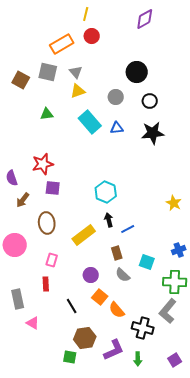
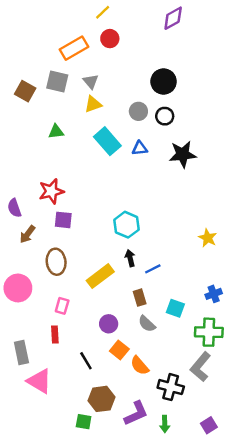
yellow line: (86, 14) -> (103, 12), turned 32
black circle: (150, 101) -> (165, 116), moved
pink triangle: (33, 323) -> (39, 381), size x1.6

